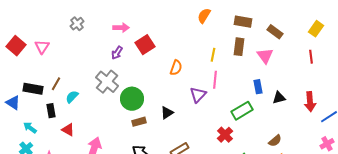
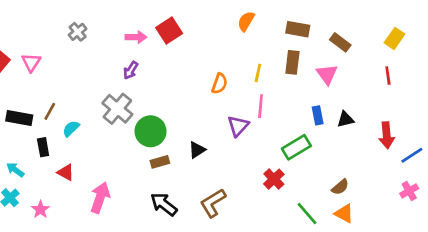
red square: (145, 45) -> (169, 30), moved
orange semicircle: (176, 68) -> (219, 84), moved
black triangle: (279, 98) -> (345, 119), moved

